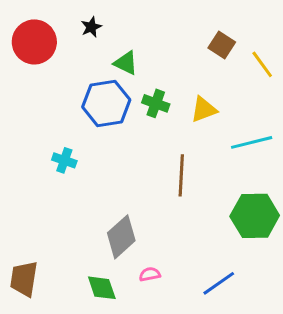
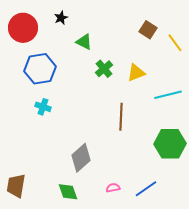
blue hexagon: (106, 103) -> (40, 69), moved
green cross: (156, 103) -> (104, 69), turned 30
pink semicircle: (150, 274) -> (113, 188), moved

